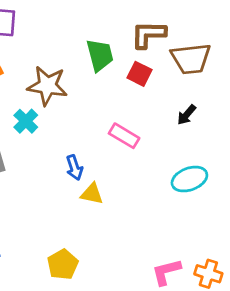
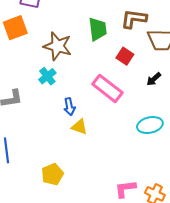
red square: (139, 74) -> (125, 56), moved
cyan cross: (26, 121) -> (47, 76), moved
pink rectangle: (124, 136) -> (107, 88), size x1.4

